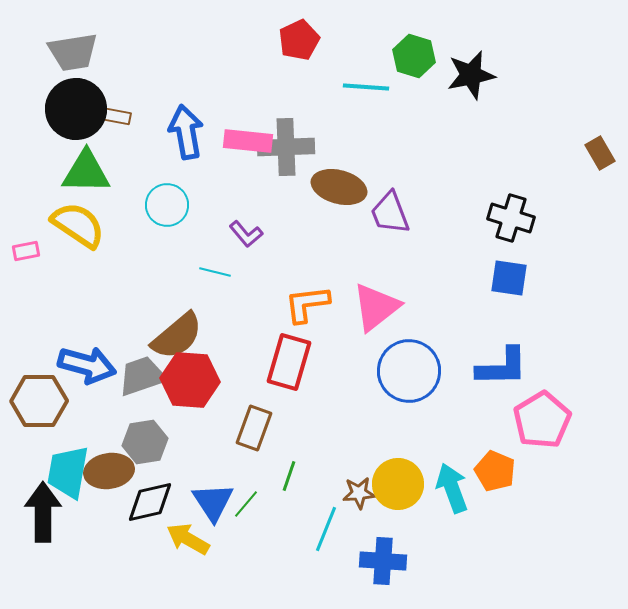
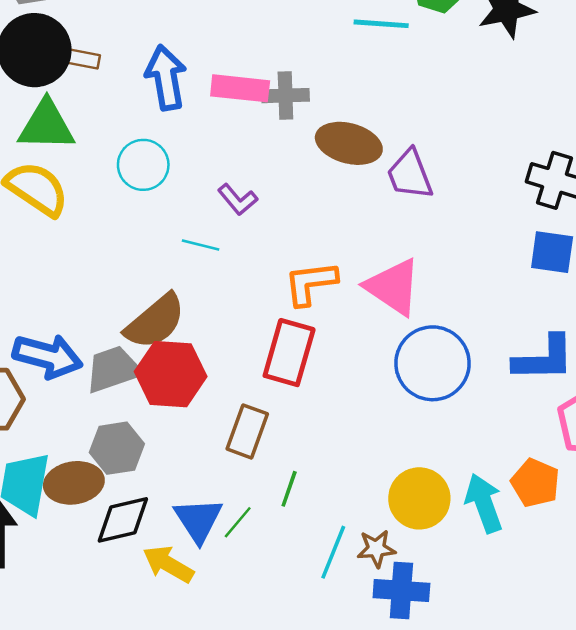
gray cross: (286, 147) -> (285, 96), size x0.7
pink triangle: (376, 307) -> (393, 287), turned -48
brown star: (359, 493) -> (376, 549), moved

